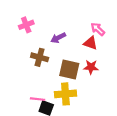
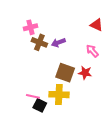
pink arrow: (98, 29) -> (92, 51), moved
red triangle: (91, 43) -> (97, 25), moved
brown cross: (40, 57) -> (39, 42), moved

